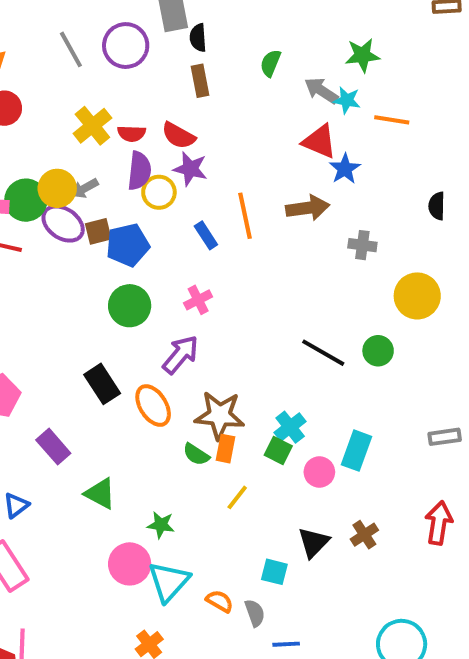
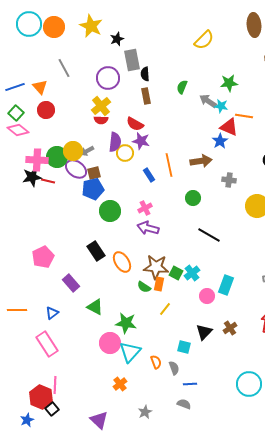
gray line: (71, 49) -> (64, 68), moved
yellow cross: (92, 126) -> (101, 106), moved
red semicircle: (132, 134) -> (101, 120), moved
red triangle: (319, 141) -> (229, 127), moved
blue pentagon: (128, 245) -> (93, 189), moved
green circle: (378, 351) -> (193, 198), moved
purple arrow: (180, 355) -> (148, 228), moved, turned -115
green square: (278, 451) -> (176, 273), moved
green star: (161, 525) -> (126, 323), size x1.5
orange semicircle: (220, 601) -> (156, 362), turned 40

